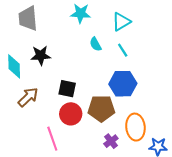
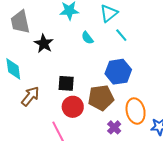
cyan line: (123, 50) -> (121, 35), moved
black star: (41, 55) -> (44, 44), moved, turned -30

